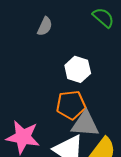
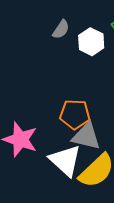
white hexagon: (78, 69) -> (91, 42), moved

